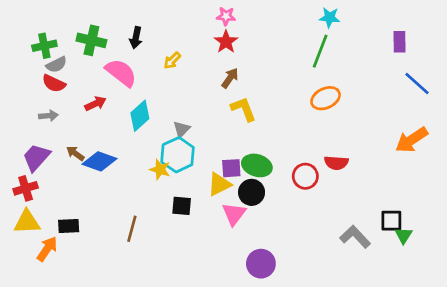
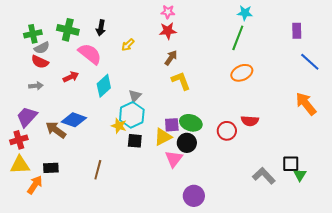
red star: (226, 42) -> (168, 31), turned 30
orange arrow: (412, 140) -> (306, 104), turned 85
brown arrow: (75, 153) -> (56, 130), moved, size x1.5
black square: (182, 206) -> (135, 141), moved

